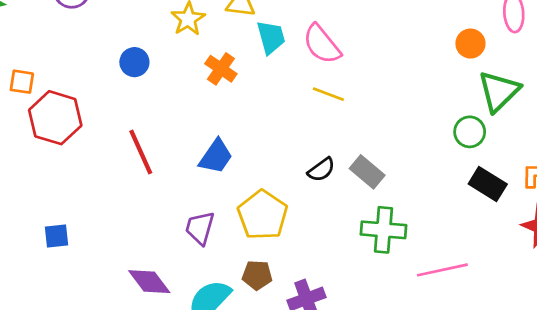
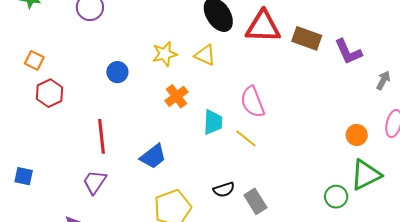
cyan trapezoid: (271, 37) -> (213, 122), moved
red hexagon: (55, 118) -> (49, 93), size x0.7
purple trapezoid: (200, 228) -> (95, 182), moved

